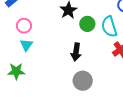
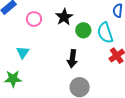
pink circle: (24, 26) -> (34, 19), moved

